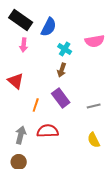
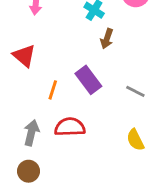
brown arrow: (62, 70) -> (107, 39), moved
gray line: (94, 106) -> (135, 91), turned 40

